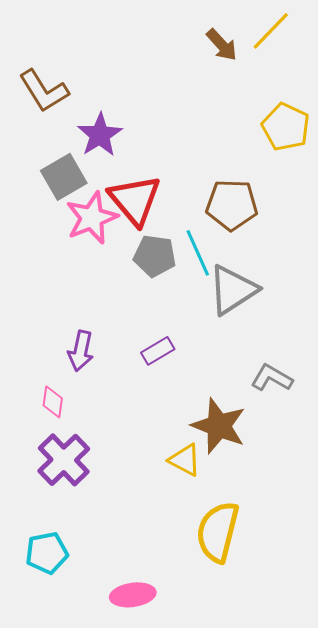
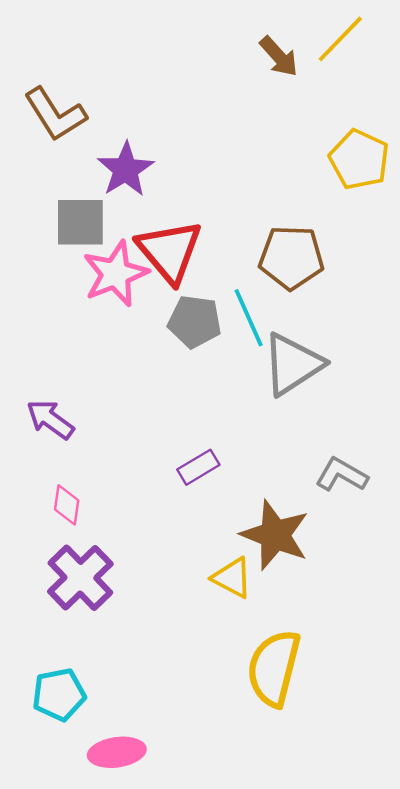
gray square: (64, 177) -> (80, 222), turned 30
purple arrow: (81, 351) -> (50, 419), moved, turned 114
purple rectangle: (158, 351) -> (198, 467), moved
pink ellipse: (133, 595) -> (117, 752), moved

